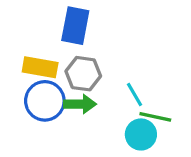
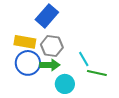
blue rectangle: (75, 26) -> (47, 16), turned 30
cyan circle: (141, 134) -> (65, 84), moved

